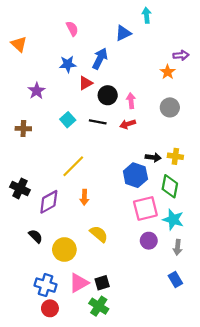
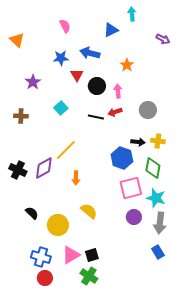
purple arrow: (181, 55) -> (163, 39), moved, turned 32
blue arrow: (100, 59) -> (90, 53), turned -102
orange star: (168, 72) -> (127, 65), moved
red triangle: (85, 83) -> (77, 75), turned -32
gray circle: (170, 107) -> (148, 110), moved
black line: (98, 122) -> (96, 117), moved
purple diamond: (49, 202) -> (44, 168), moved
gray arrow: (178, 247) -> (160, 223), size x1.5

